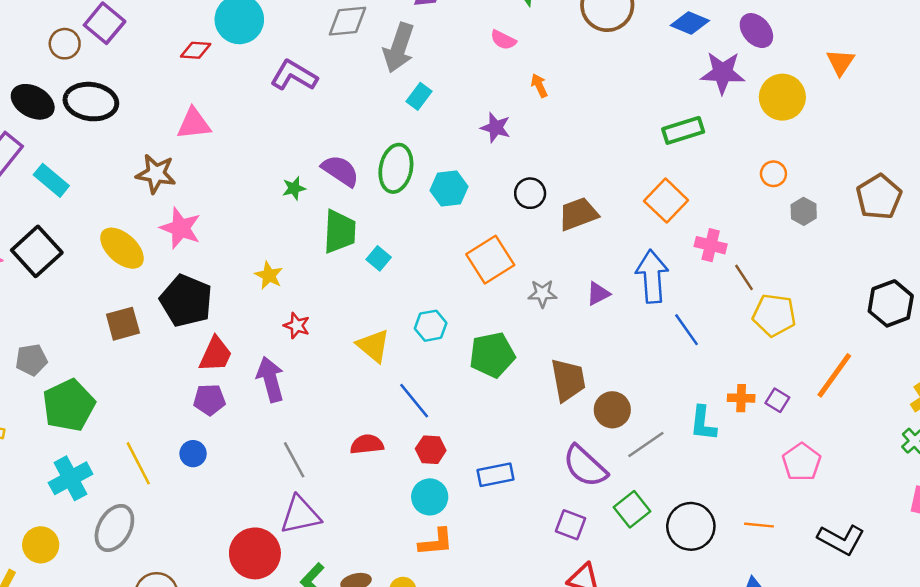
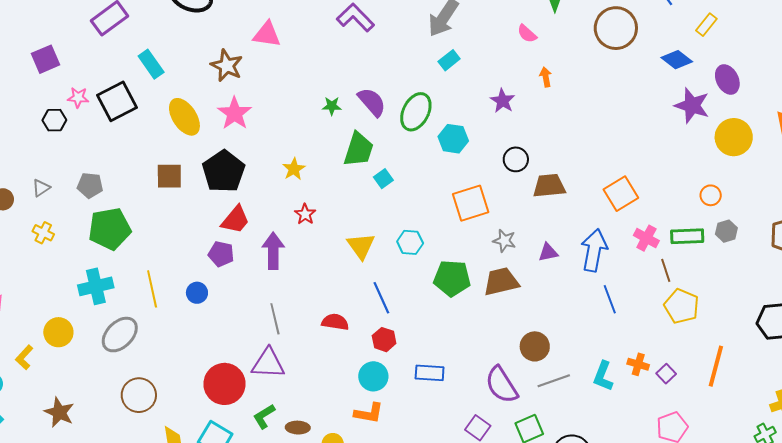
green rectangle: (683, 130) -> (687, 236), moved
cyan rectangle: (51, 180) -> (151, 64), moved
orange line: (834, 375) -> (716, 366), turned -36
brown trapezoid: (568, 380) -> (501, 282), moved, turned -108

